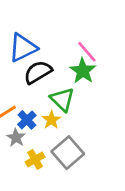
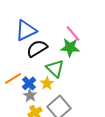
green star: (83, 71) -> (70, 47), turned -30
gray star: (16, 138) -> (30, 95), moved

